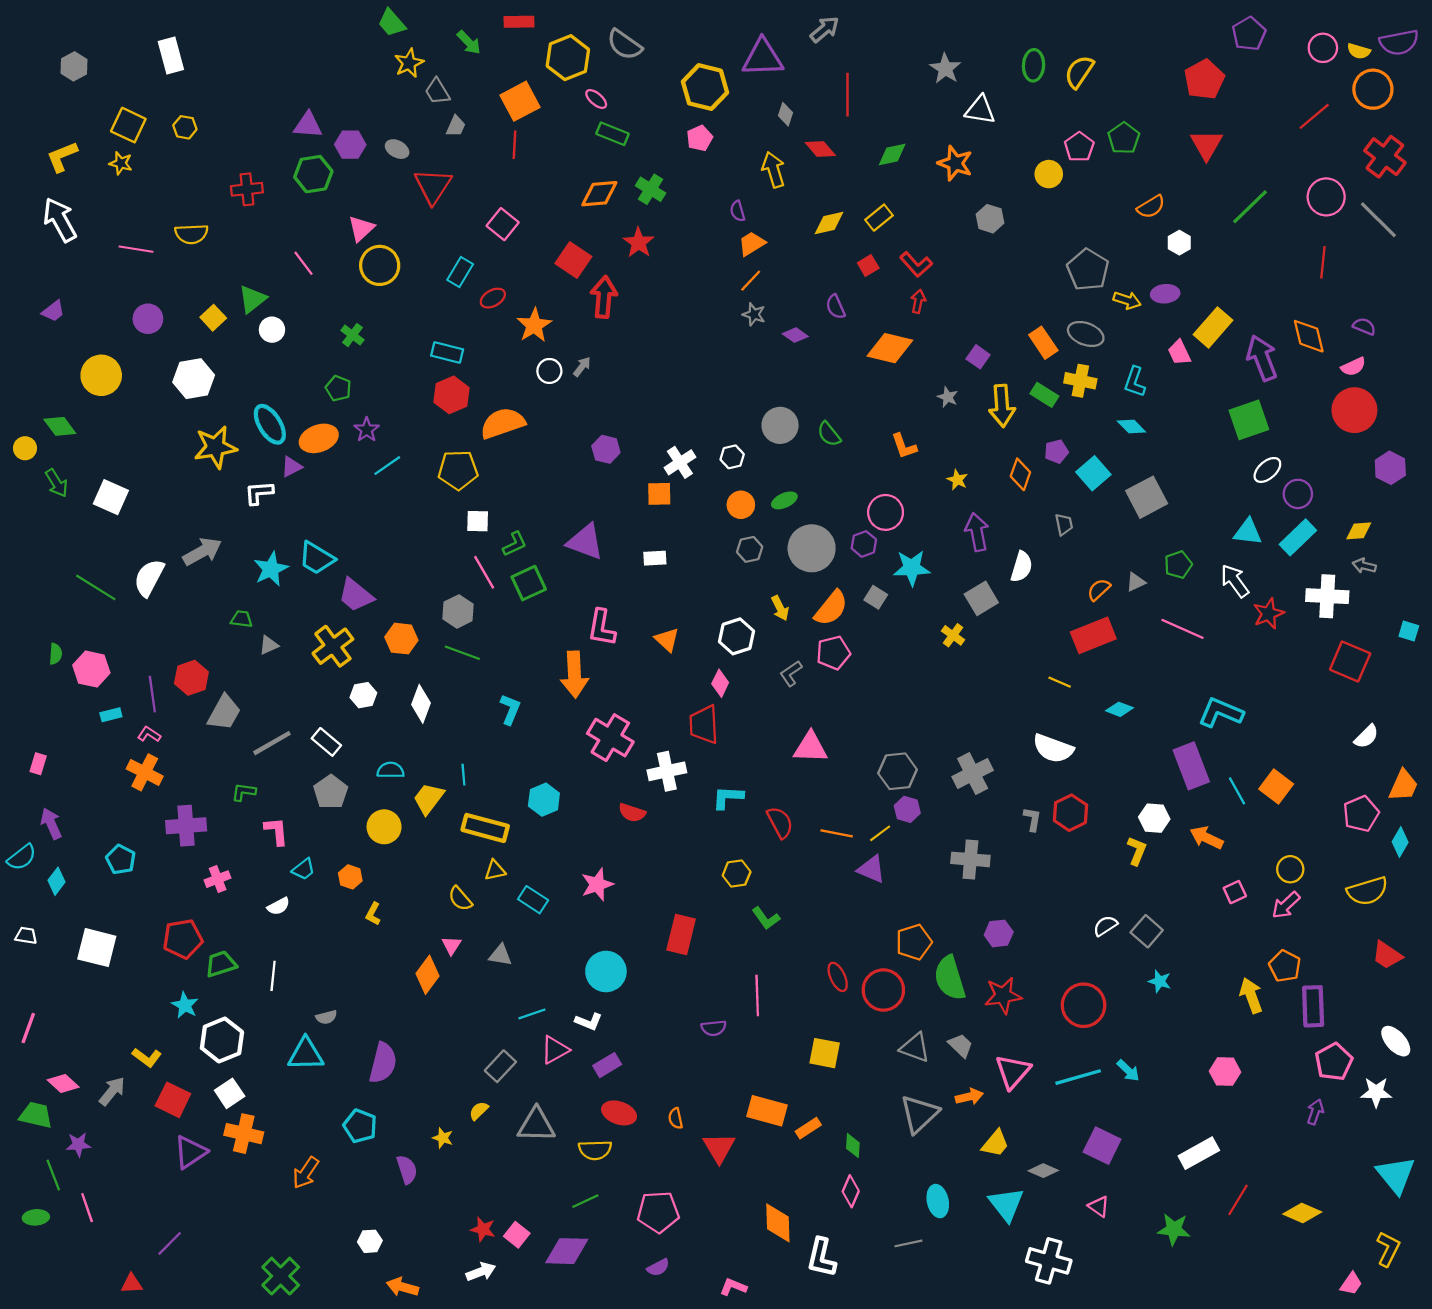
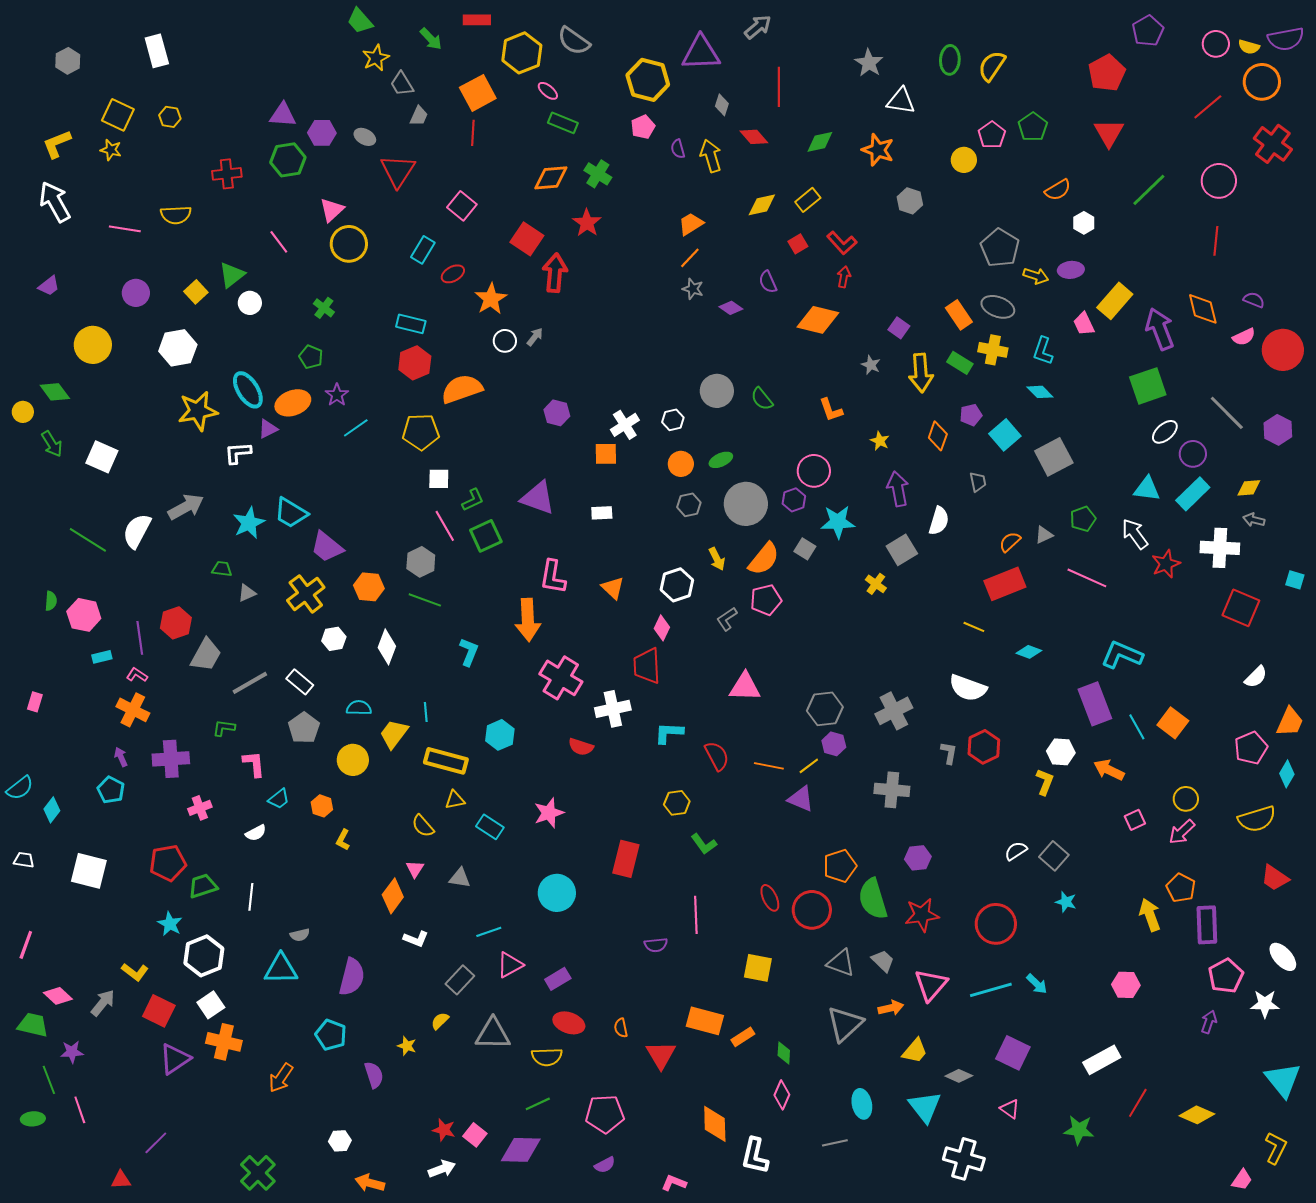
purple semicircle: (738, 211) -> (678, 149), moved
gray line: (1378, 220) -> (1227, 413), moved
red circle: (1354, 410) -> (1283, 350), moved
purple arrow: (51, 824) -> (121, 757), moved, size x0.7
white L-shape: (589, 1022) -> (416, 939), moved

